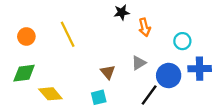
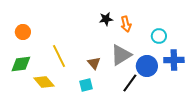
black star: (122, 12) -> (106, 19), moved
yellow line: (68, 34) -> (59, 56), moved
gray triangle: (139, 63) -> (121, 55), size x1.6

